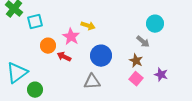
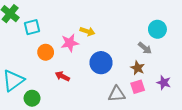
pink star: (71, 37) -> (70, 43), turned 30
red arrow: (64, 57) -> (62, 76), moved
pink square: (136, 79) -> (138, 87), turned 32
gray triangle: (92, 82) -> (117, 94), moved

